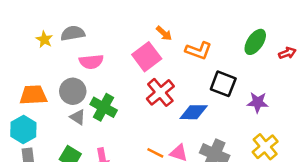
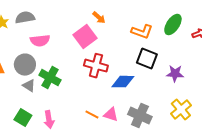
orange L-shape: (199, 51) -> (142, 32), moved
red cross: (160, 92) -> (96, 66), turned -35

